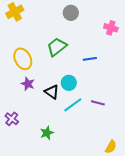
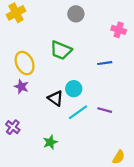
green trapezoid: (57, 47) -> (61, 50), turned -120
blue line: (90, 59) -> (105, 63), moved
purple star: (28, 84) -> (21, 87), moved

